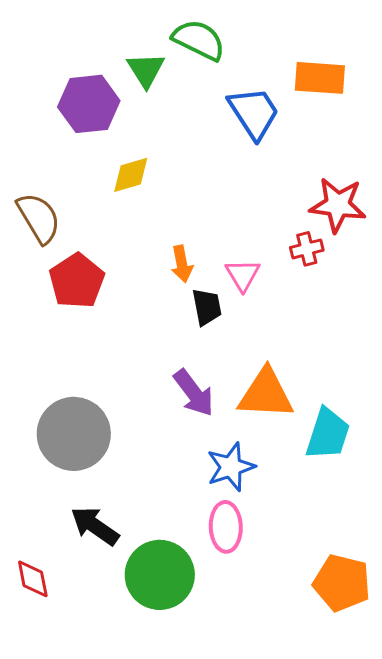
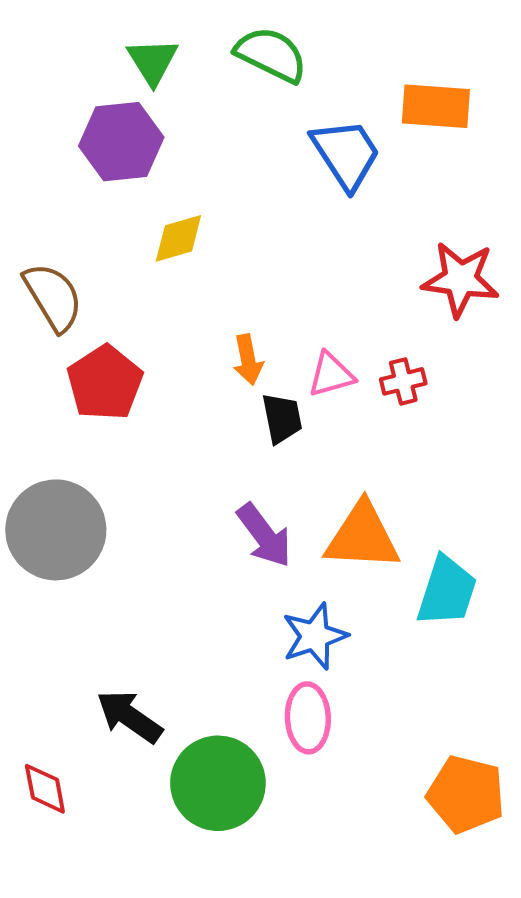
green triangle: (146, 70) -> (153, 61), moved
red cross: (307, 249) -> (403, 381), moved
pink triangle: (243, 275) -> (331, 375), turned 45
gray circle: (74, 434) -> (56, 530), moved

